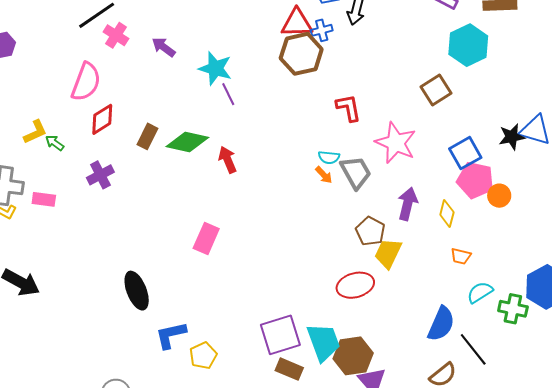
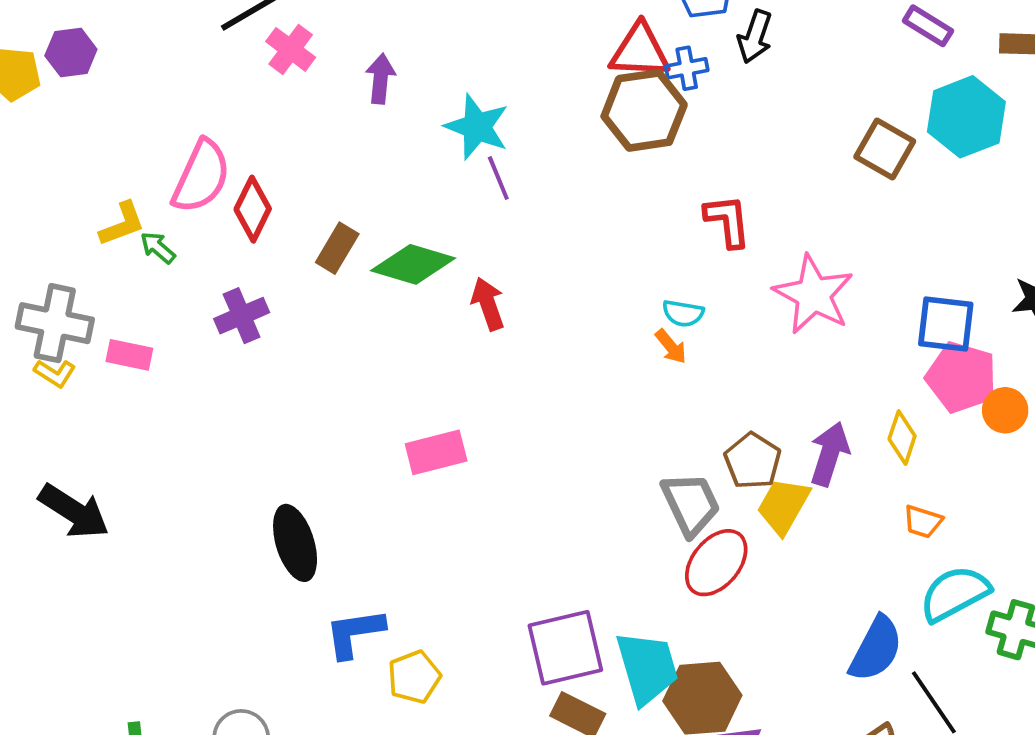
purple arrow: (164, 47) -> (381, 79), turned 55
pink semicircle: (86, 82) -> (201, 176), moved
brown square: (436, 90) -> (885, 149), moved, turned -32
red diamond: (102, 119) -> (253, 209), turned -36
blue square: (465, 153) -> (946, 324), turned 32
gray trapezoid: (356, 172) -> (691, 504), moved
purple arrow: (408, 204) -> (829, 454), moved
pink rectangle: (206, 238) -> (436, 452), turned 48
red ellipse: (355, 285) -> (716, 563), turned -39
cyan semicircle: (480, 292) -> (955, 594), size x1.4

